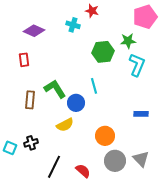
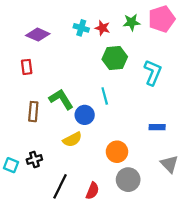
red star: (92, 11) -> (102, 28), moved
green star: (128, 41) -> (131, 22), moved
gray triangle: (141, 159) -> (169, 164), moved
red semicircle: (83, 171) -> (92, 191), turned 70

